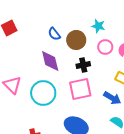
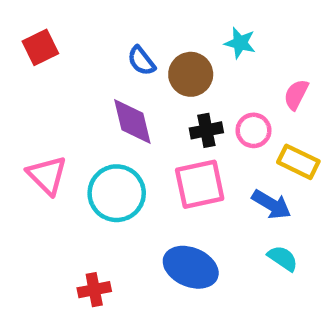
pink circle: (105, 47) -> (254, 130), moved

